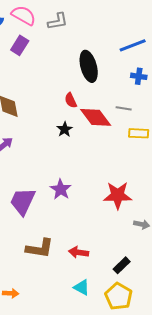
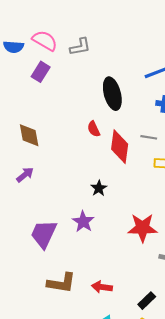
red diamond: (96, 117) -> (120, 147), turned 44
black star: (65, 129) -> (99, 188), moved

